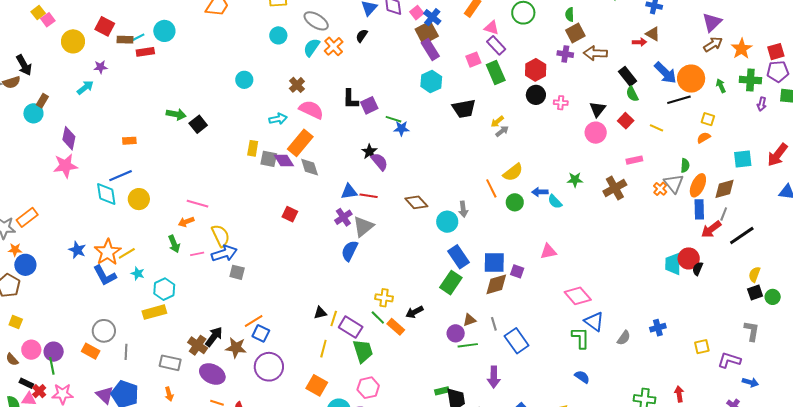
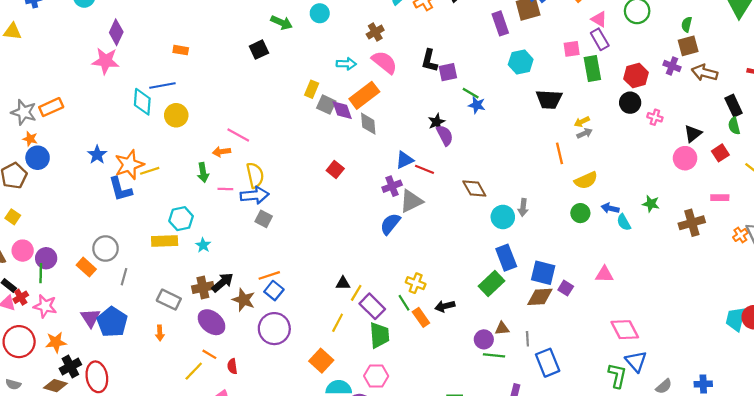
purple rectangle: (430, 49) -> (500, 23), moved
green arrow: (176, 114) -> (282, 23), moved
orange line: (491, 188) -> (560, 153), moved
blue triangle: (349, 192) -> (405, 160), turned -30
cyan star: (138, 273) -> (203, 245), moved
brown cross: (198, 345) -> (203, 288), turned 30

